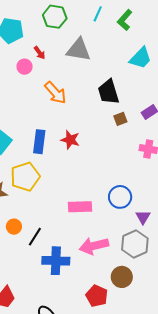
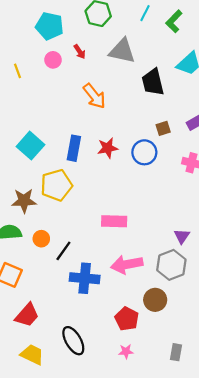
pink circle: (25, 67) -> (53, 60), moved
black trapezoid: (108, 92) -> (153, 82), moved
red star: (70, 140) -> (108, 148), turned -30
blue circle: (120, 197) -> (144, 152), moved

